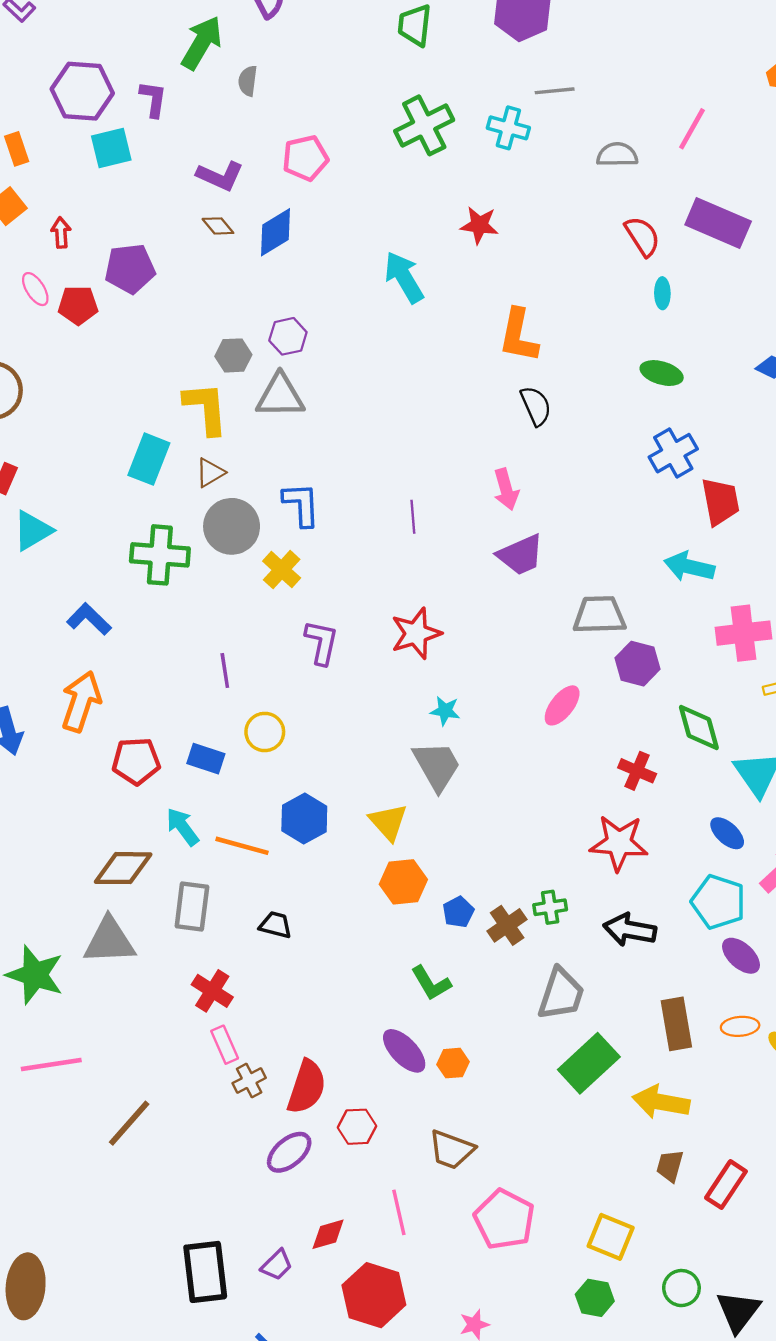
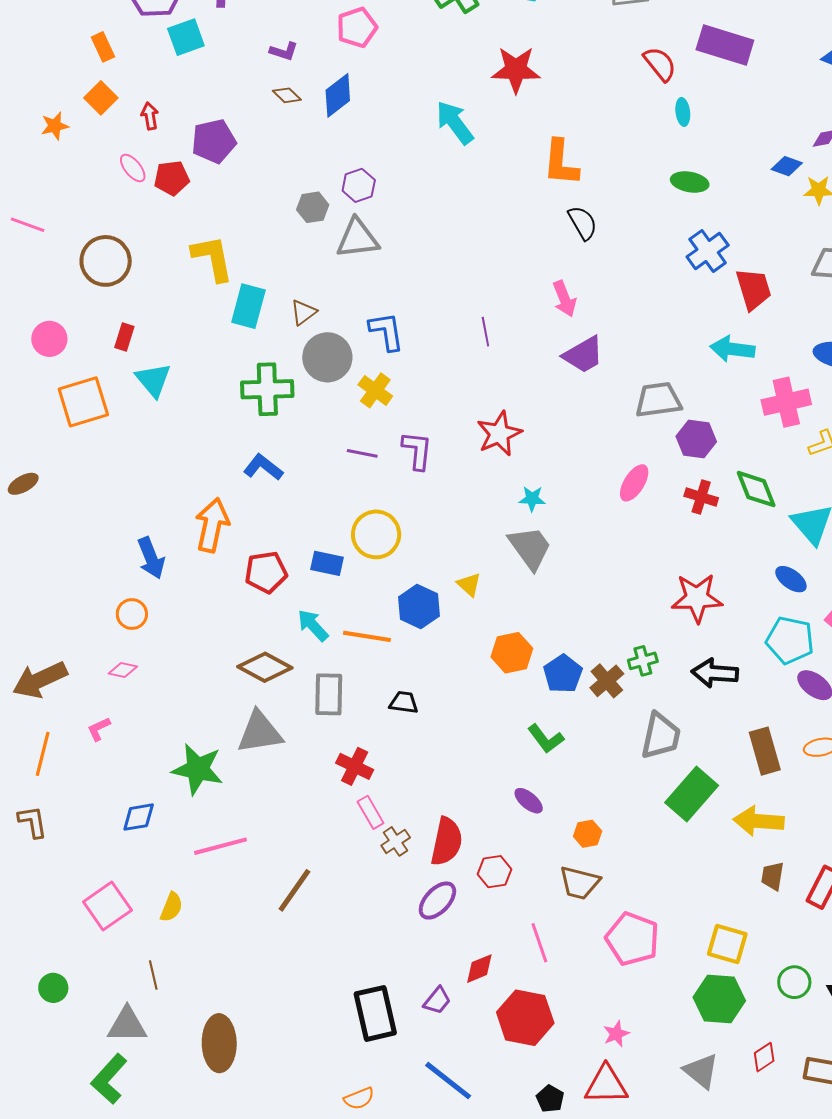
purple L-shape: (220, 176) -> (284, 51), size x0.7
red star: (479, 225) -> (516, 70), size x1.4
yellow L-shape: (206, 408) -> (213, 258), moved
cyan triangle: (33, 531) -> (153, 380), turned -33
blue L-shape: (89, 619) -> (263, 467), moved
purple line: (225, 671) -> (362, 453), moved, turned -64
yellow circle: (265, 732) -> (376, 534), size x1.4
red cross: (637, 771) -> (701, 497), moved
yellow triangle: (388, 822) -> (469, 585), moved, size x0.7
brown diamond: (123, 868) -> (265, 667), turned 34
blue pentagon: (458, 912) -> (563, 674), size x1.4
purple ellipse: (404, 1051) -> (529, 801), size x0.7
orange hexagon: (453, 1063) -> (588, 834), moved
green hexagon: (595, 1298) -> (719, 999), size x1.5

